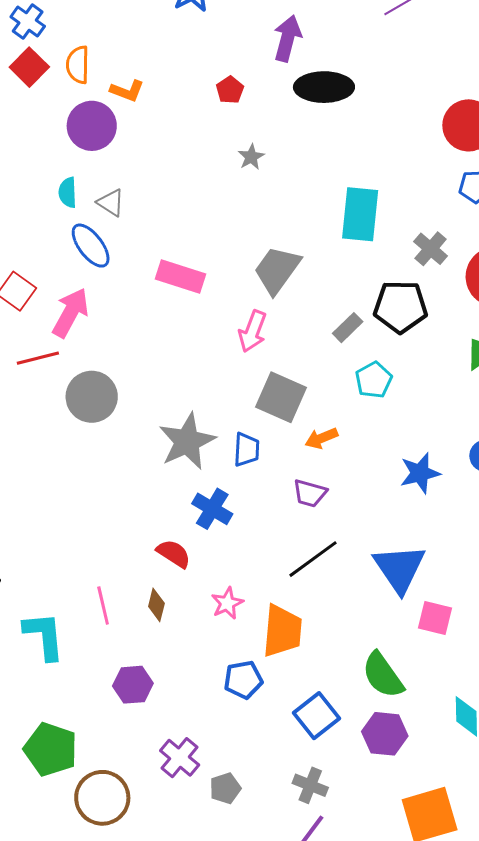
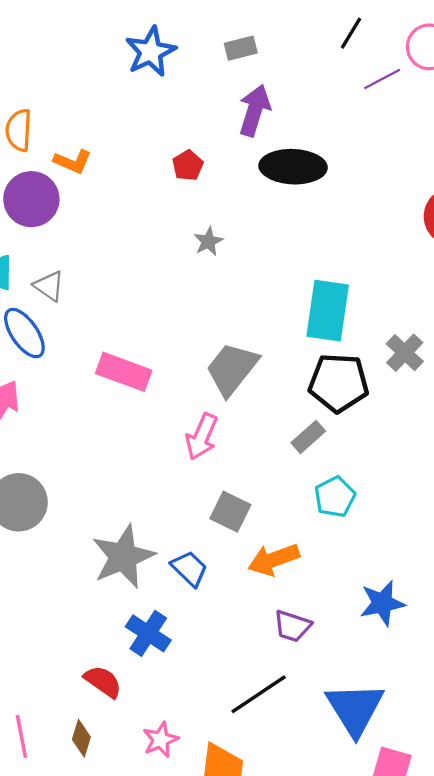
black pentagon: (401, 307) -> (339, 383), moved
gray square: (281, 397) -> (230, 512), size x0.7
orange arrow: (321, 438) -> (274, 559), size x1.4
blue trapezoid: (247, 449) -> (189, 569), turned -51
purple trapezoid: (310, 493) -> (292, 626), moved

